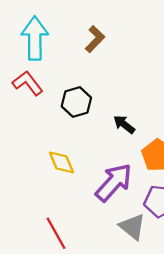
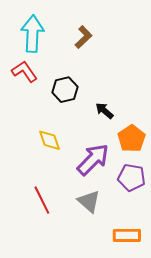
gray triangle: (132, 227) -> (89, 201), moved

